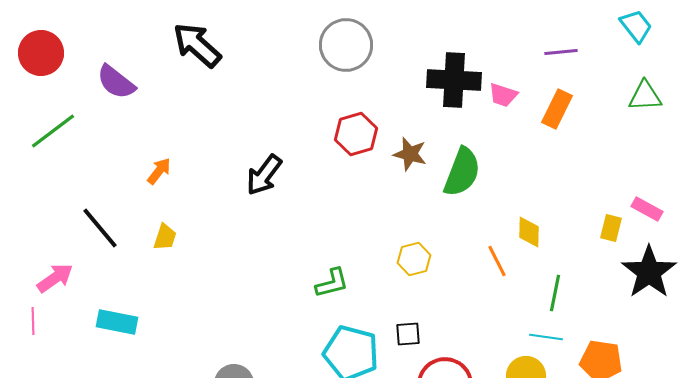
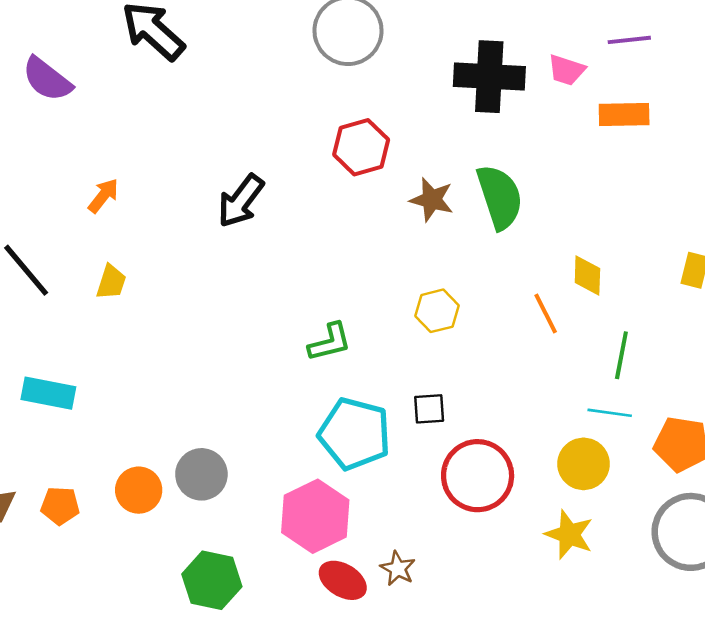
pink trapezoid: (503, 95) -> (567, 70), moved
orange rectangle: (557, 109) -> (624, 115), turned 63
brown star: (410, 154) -> (432, 200), moved
green semicircle: (462, 172) -> (500, 197), turned -39

